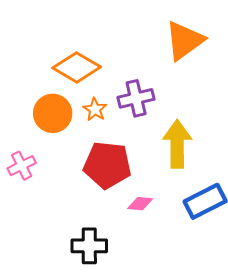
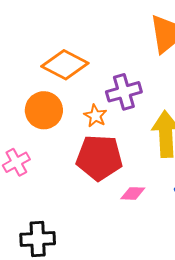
orange star: (95, 109) -> (95, 116), moved
black cross: (89, 246) -> (38, 239), moved

